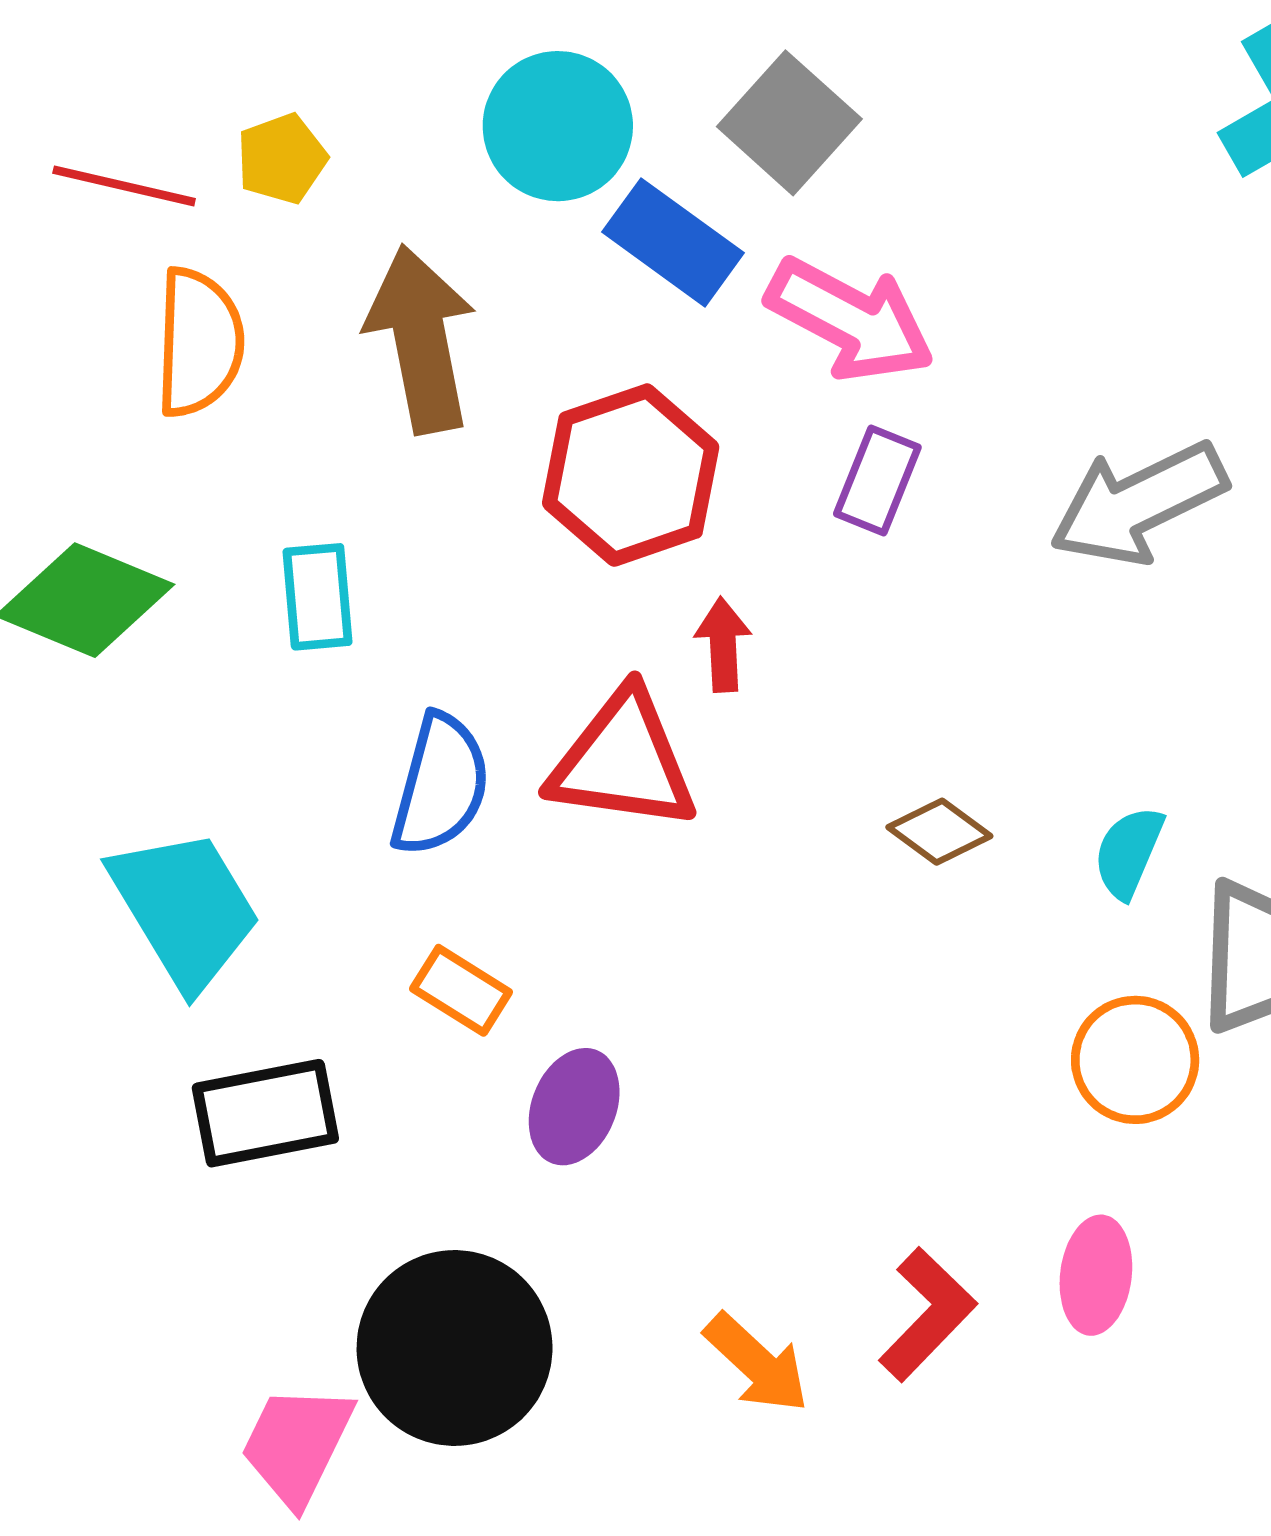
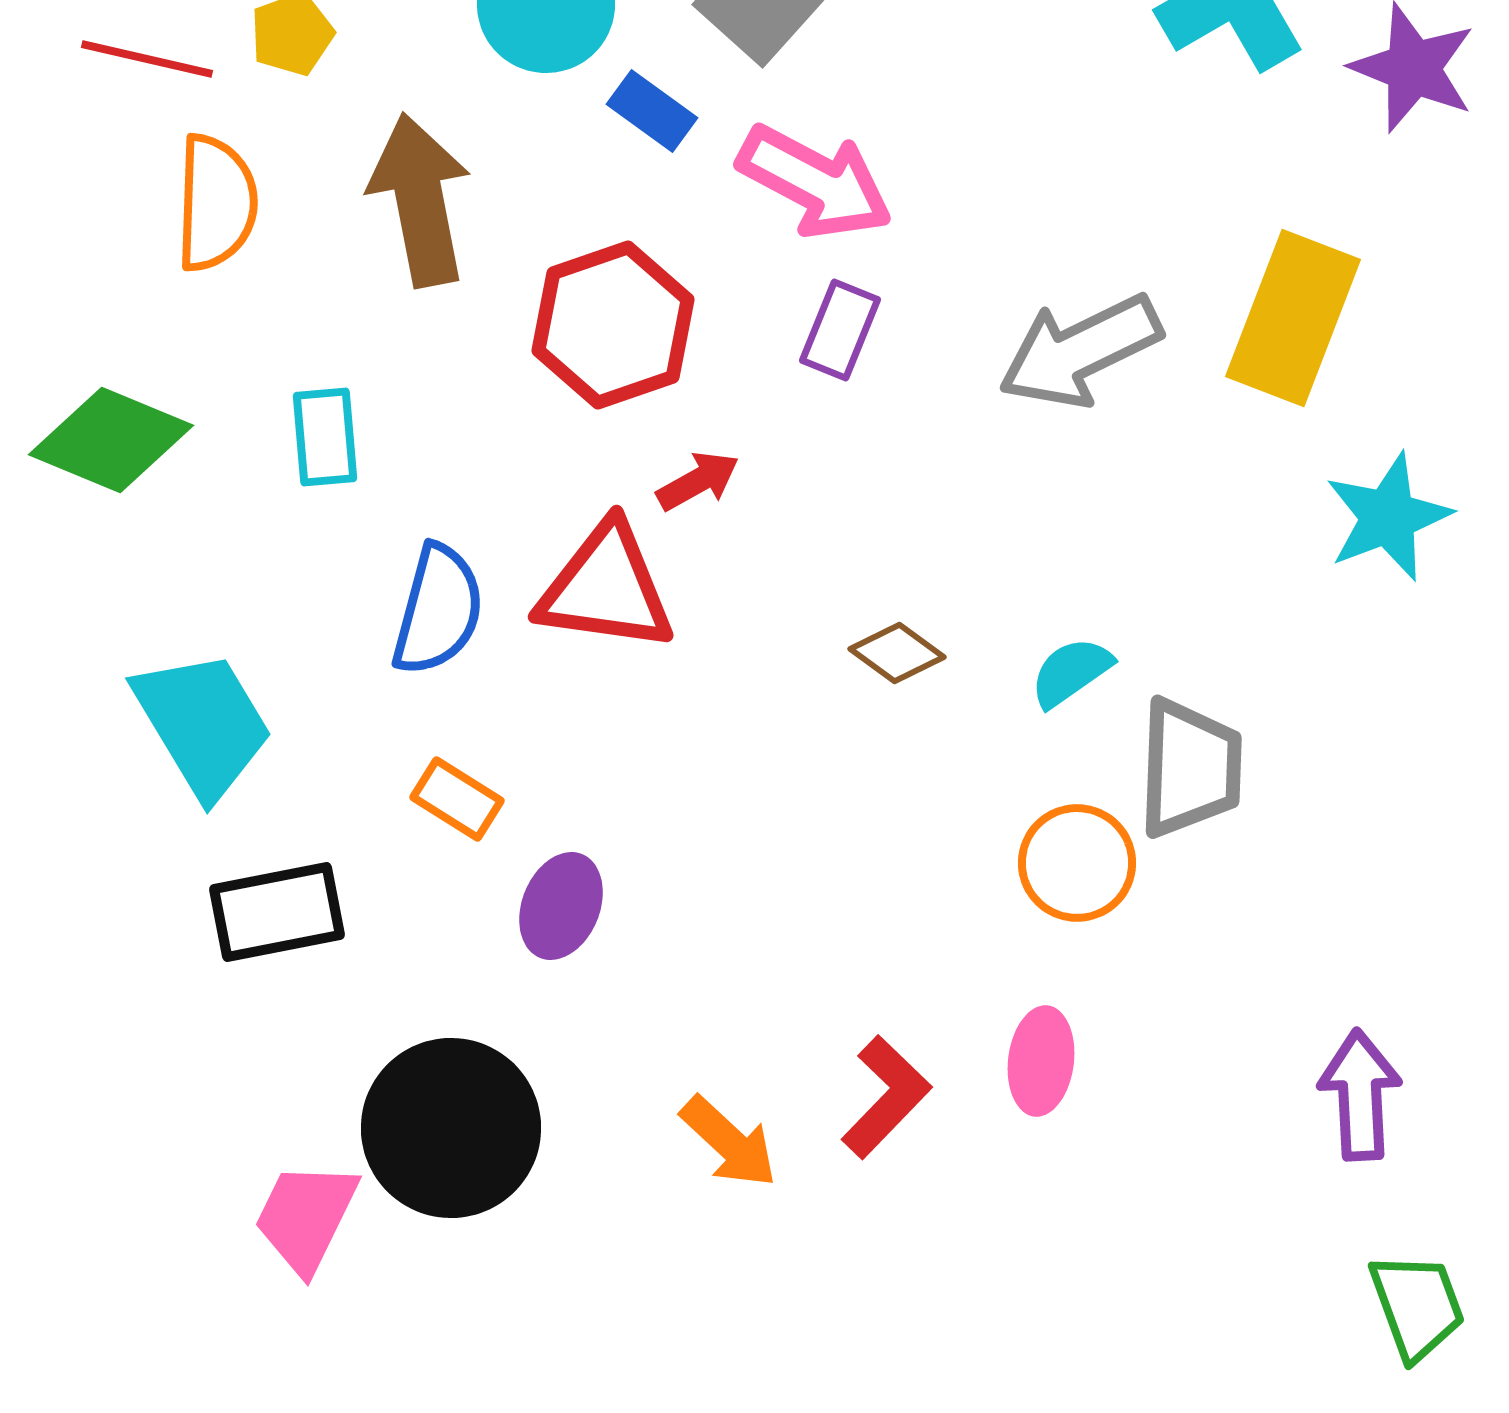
blue rectangle: (673, 242) -> (652, 111), size x0.7
red arrow: (723, 645) -> (698, 481), turned 64
cyan semicircle: (1129, 852) -> (1071, 672), turned 32

